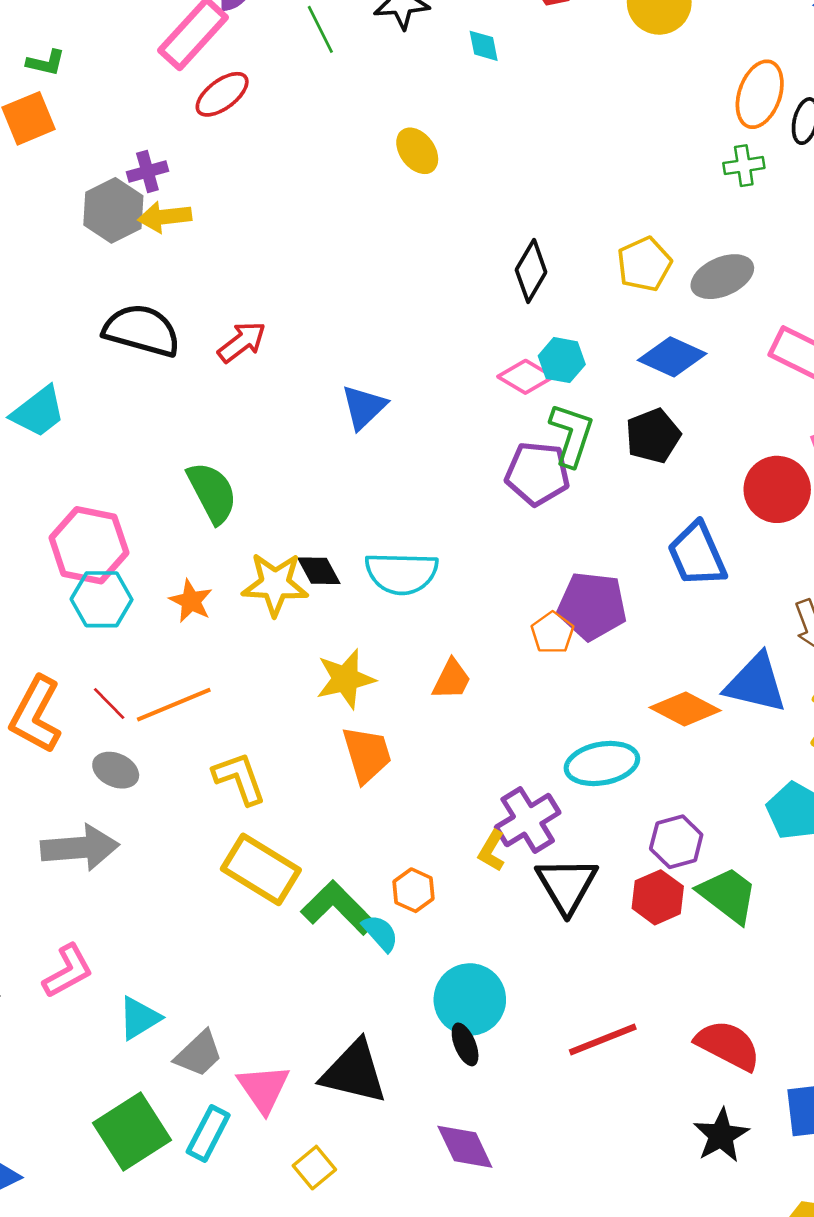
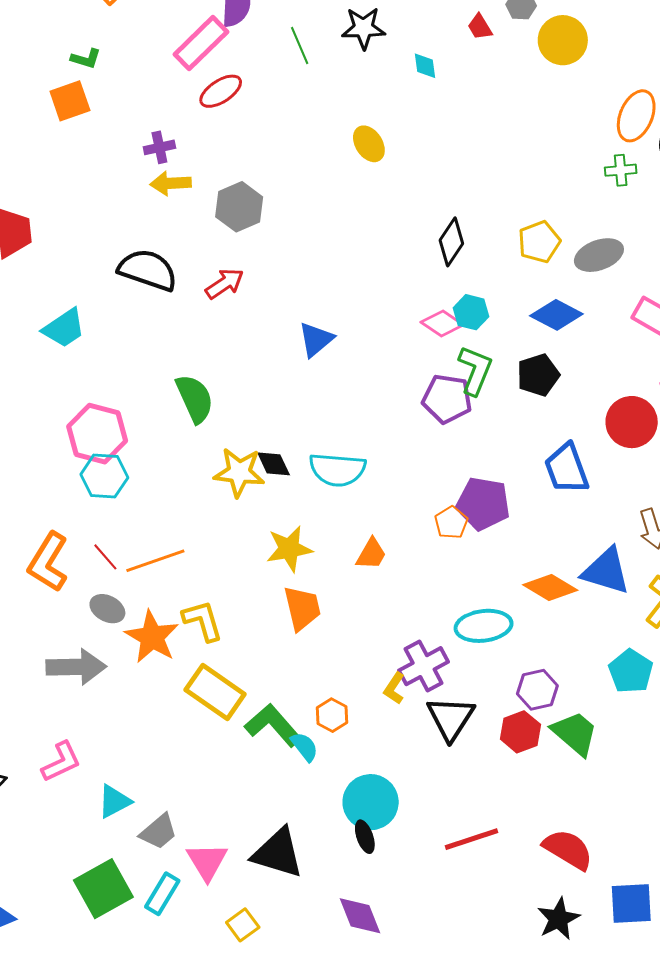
gray hexagon: (113, 210) -> (239, 207), moved
orange star: (191, 601) -> (152, 637), moved, size x1.6

